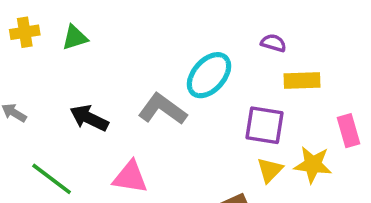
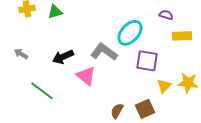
black arrow: (89, 118) -> (63, 57), turned -50
purple square: (264, 125) -> (147, 61), moved
pink triangle: (130, 177) -> (86, 76), moved, turned 30

